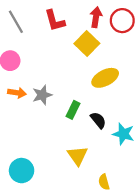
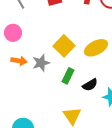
yellow square: (87, 43) -> (64, 46), moved
black semicircle: (98, 120) -> (90, 85), turned 98

